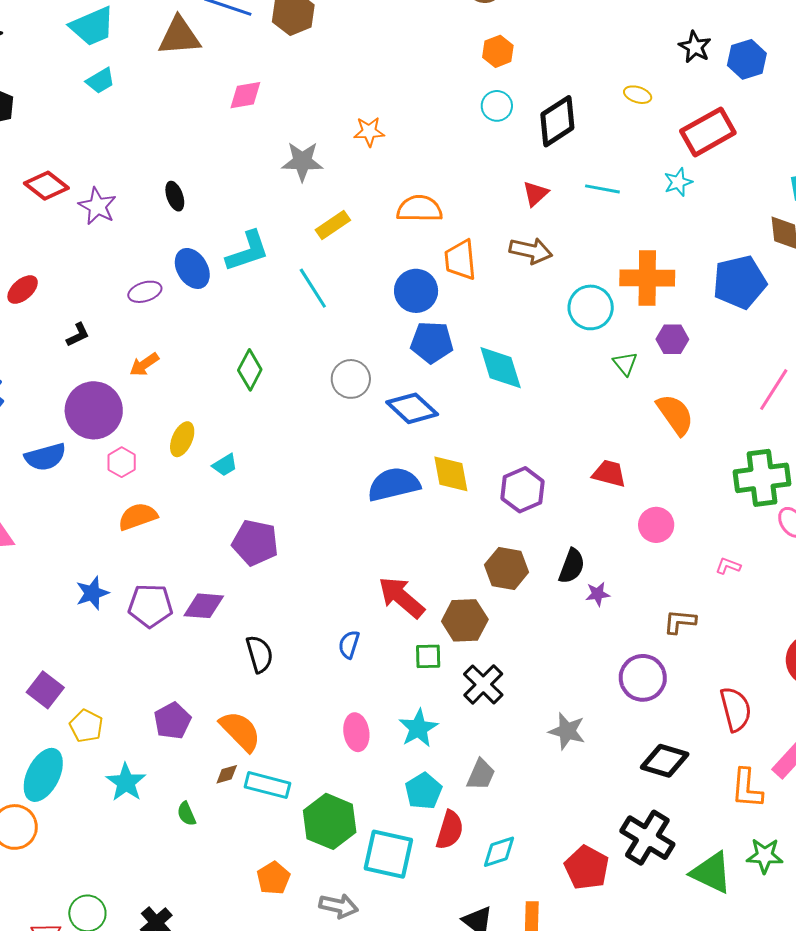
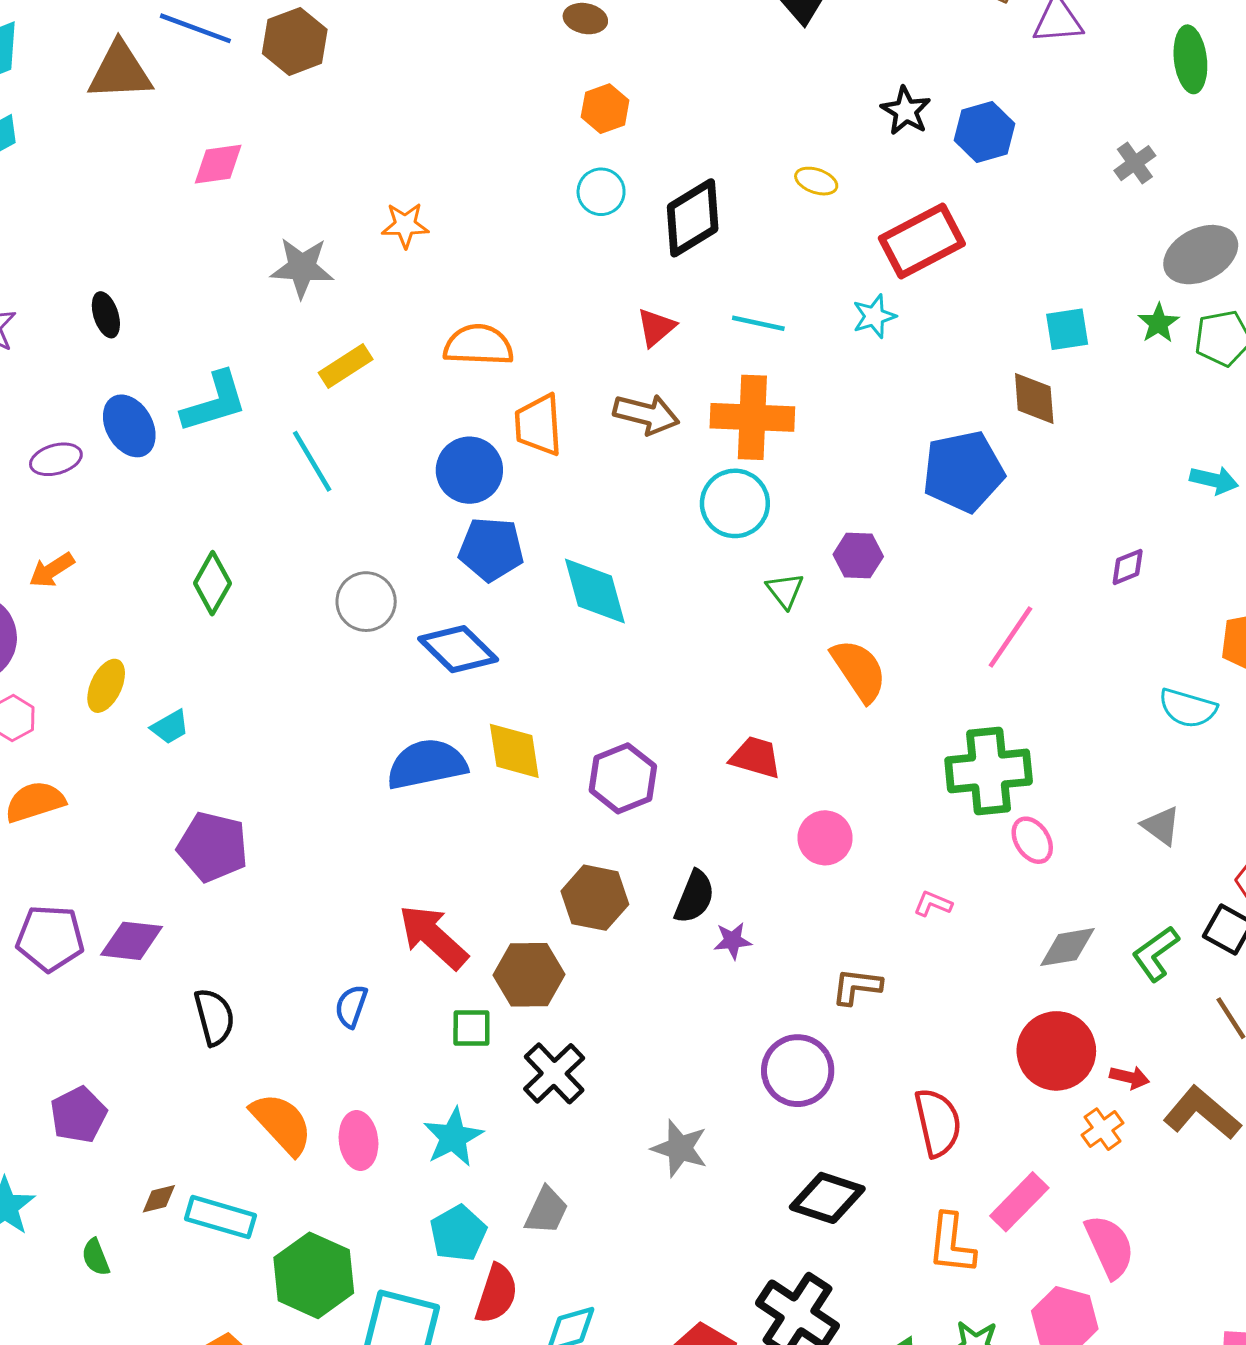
orange cross: (647, 278) -> (752, 417), moved
orange semicircle: (240, 731) -> (282, 1124), moved

